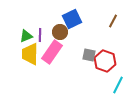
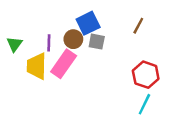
green triangle: (26, 36) -> (14, 44), moved, turned -32
gray square: (89, 55) -> (97, 42), moved
red hexagon: (105, 61) -> (146, 75), moved

